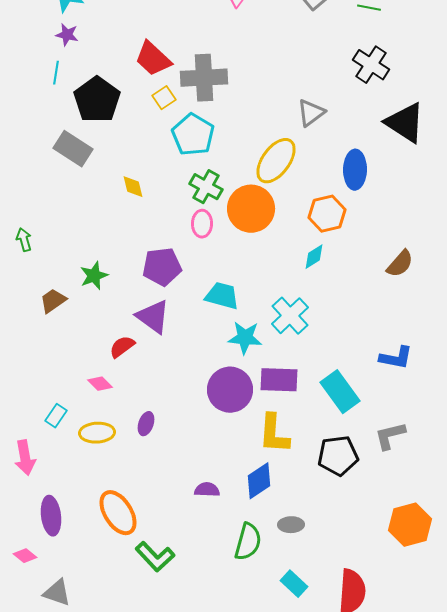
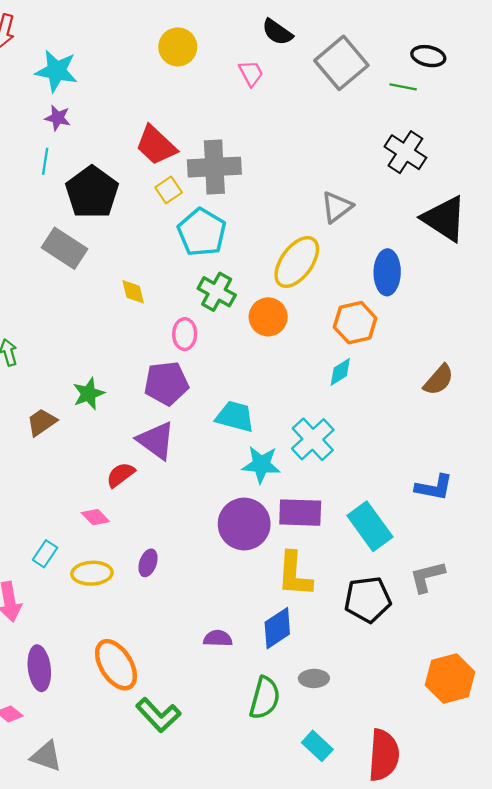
orange circle: (251, 209) -> (268, 317), size x0.7
pink ellipse: (202, 224) -> (185, 334), moved

